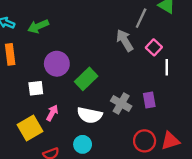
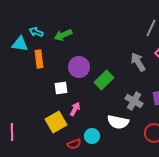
gray arrow: (125, 40) -> (138, 62), moved
white semicircle: (90, 115) -> (118, 122), moved
cyan circle: (83, 144) -> (92, 136), moved

